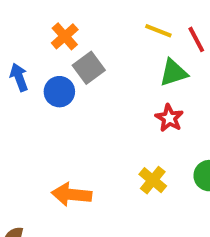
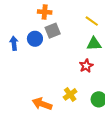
orange cross: (65, 36) -> (45, 12), turned 32
blue arrow: (19, 77) -> (14, 43), moved
orange arrow: (72, 195) -> (42, 104), moved

